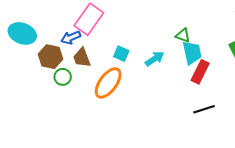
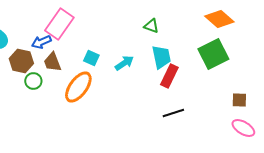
green triangle: (183, 35) -> (151, 26), moved

